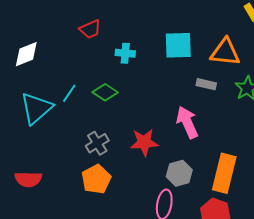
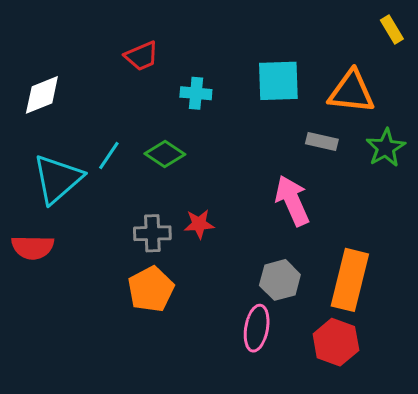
red star: (144, 142) -> (199, 224), moved, size x0.7
gray cross: (97, 143) -> (152, 233), turned 30
red semicircle: (28, 179) -> (33, 247), moved

